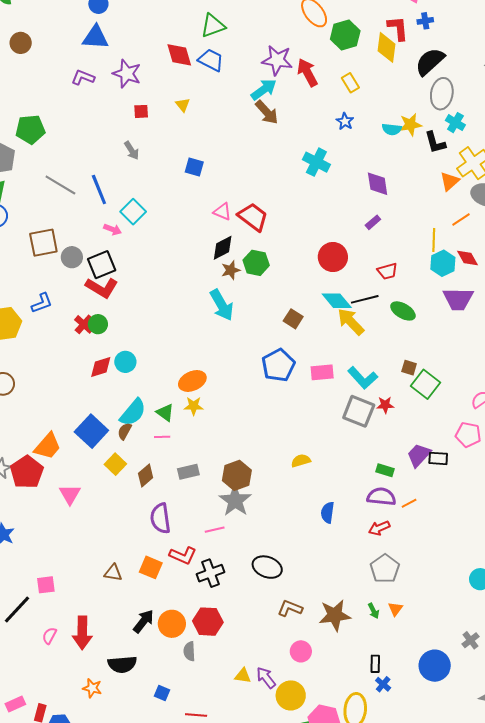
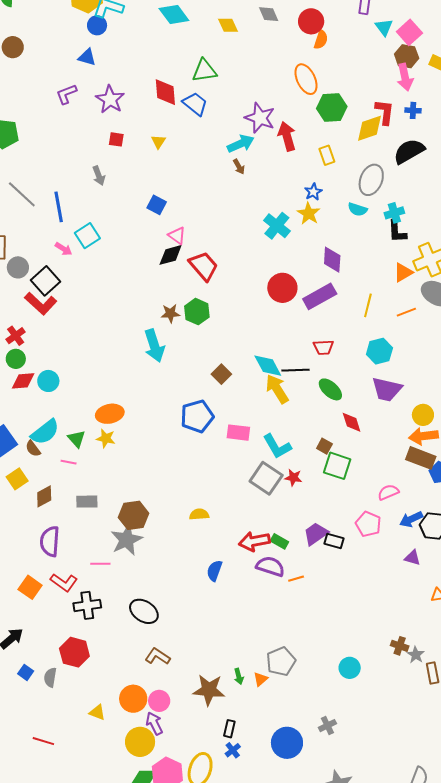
blue triangle: (95, 37) -> (87, 57), size x0.7
yellow diamond: (386, 47) -> (370, 128), turned 52
purple L-shape: (83, 78) -> (66, 94), turned -55
gray ellipse: (442, 94) -> (371, 180), moved
brown arrow: (267, 112) -> (239, 167), size x0.6
cyan cross: (455, 123) -> (394, 213), moved, turned 30
yellow star: (410, 125) -> (309, 213), moved, turned 30
pink triangle: (222, 212) -> (177, 236), moved
purple rectangle: (373, 222) -> (320, 296), size x2.0
yellow line: (434, 240) -> (368, 305), moved
black diamond: (223, 248) -> (171, 255), moved
red circle: (333, 257) -> (282, 288), moved
red diamond: (468, 258) -> (352, 422), moved
black square: (102, 265) -> (45, 281), turned -32
green circle: (98, 324) -> (16, 359), moved
green square: (426, 384) -> (337, 466), turned -32
brown semicircle: (125, 431) -> (33, 449), turned -78
red arrow: (379, 528) -> (254, 541), moved, size x1.4
gray pentagon: (385, 569) -> (281, 661), moved
brown star: (335, 615) -> (209, 690), moved
orange circle: (172, 624) -> (133, 699), moved
purple arrow: (266, 678) -> (154, 723), moved
blue square: (162, 693) -> (26, 672), moved

